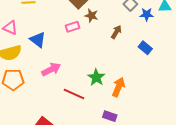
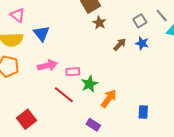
blue star: (147, 14) -> (142, 43), moved
pink rectangle: (72, 27) -> (73, 72), moved
blue rectangle: (145, 48) -> (143, 112), moved, turned 40

